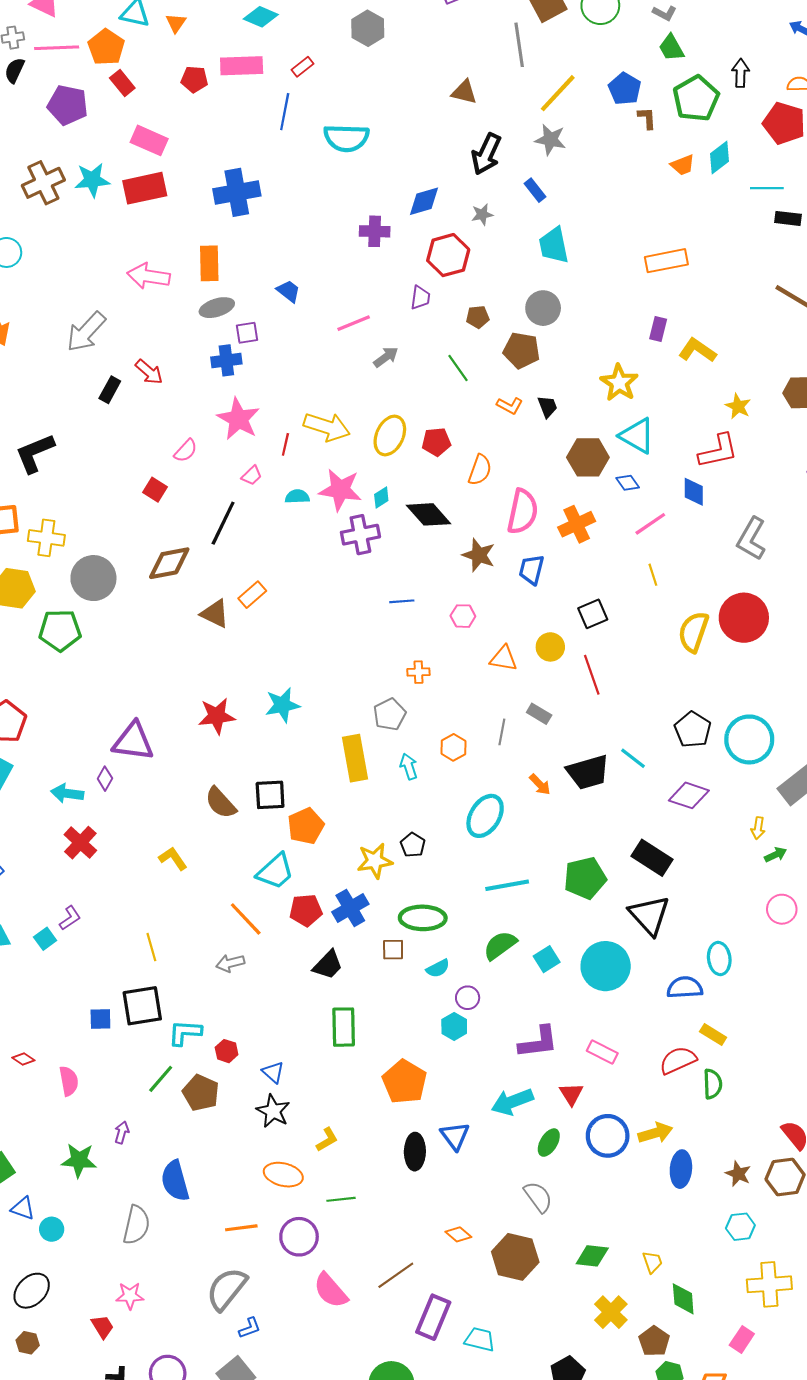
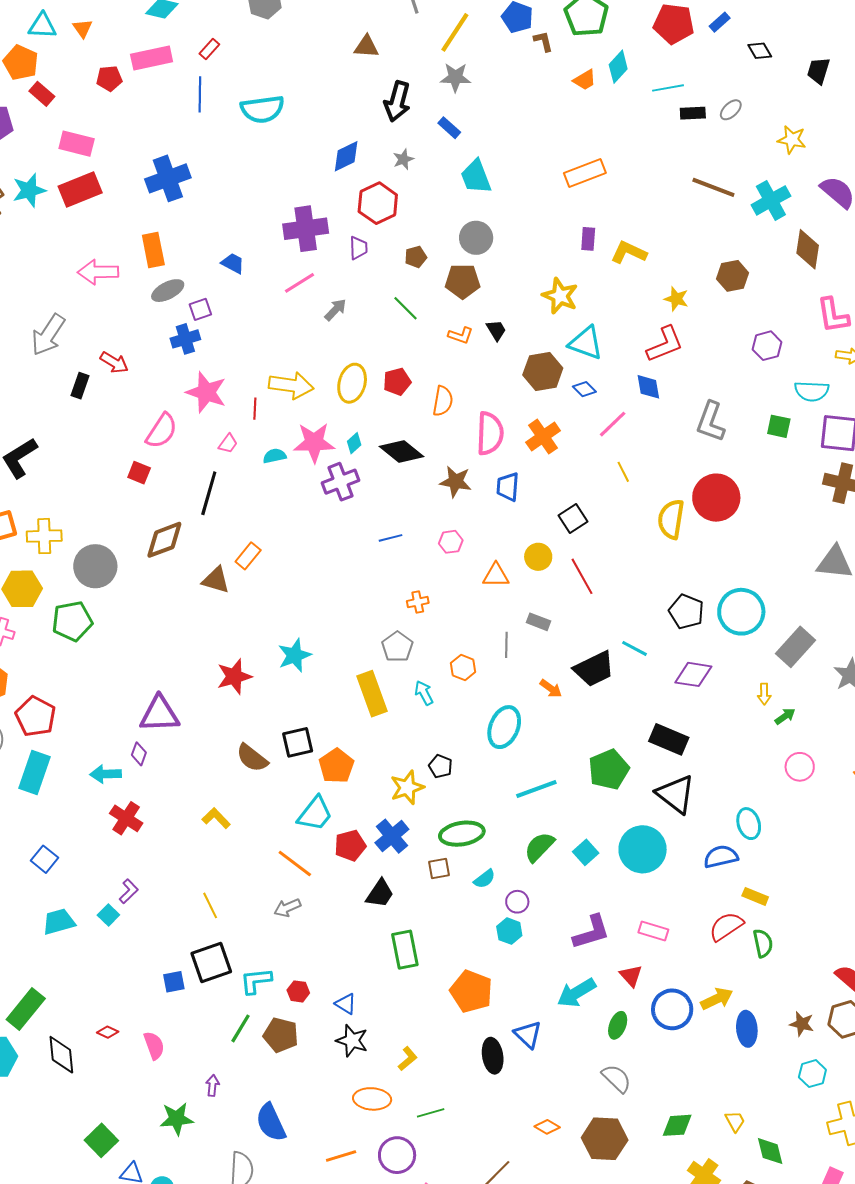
purple cross: (375, 231) -> (306, 229), moved, size x1.5
pink semicircle: (186, 451) -> (162, 431), size x1.5

